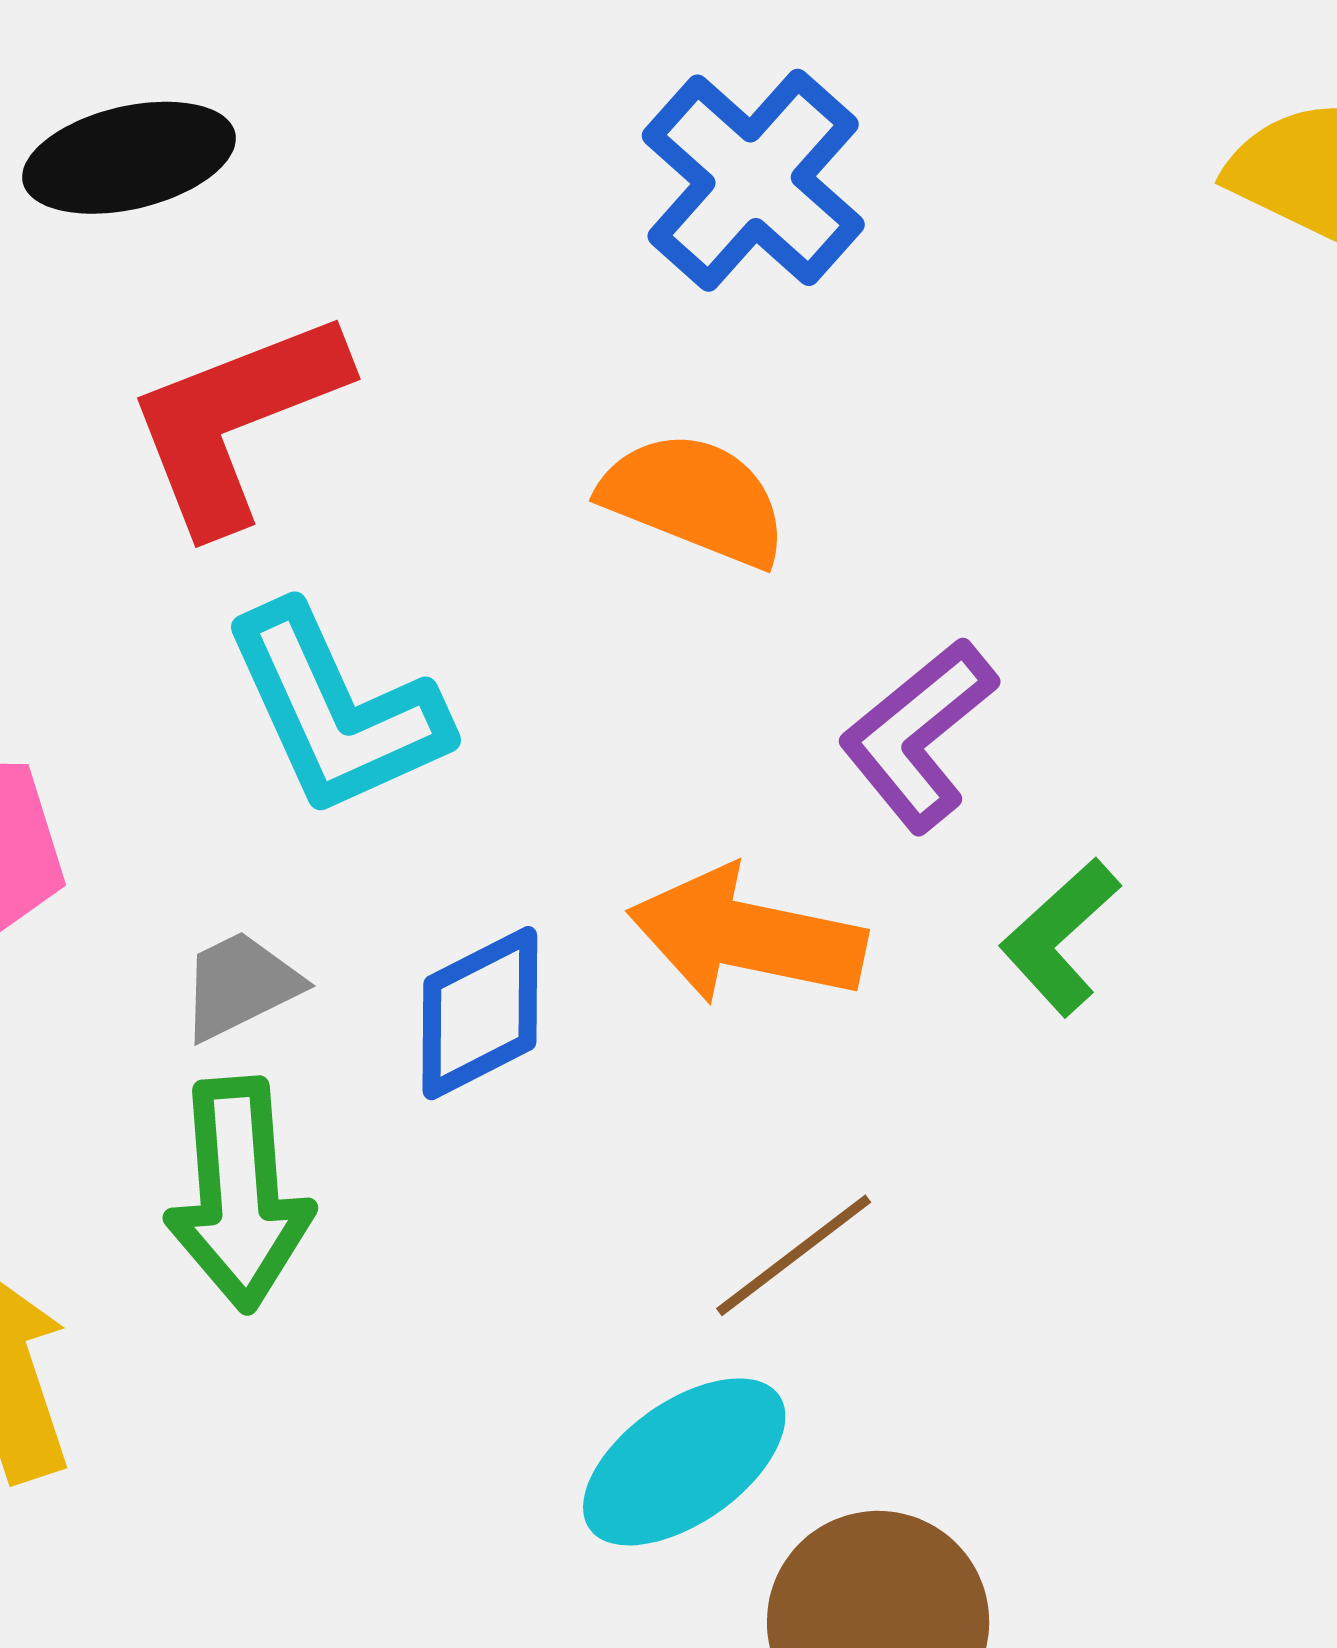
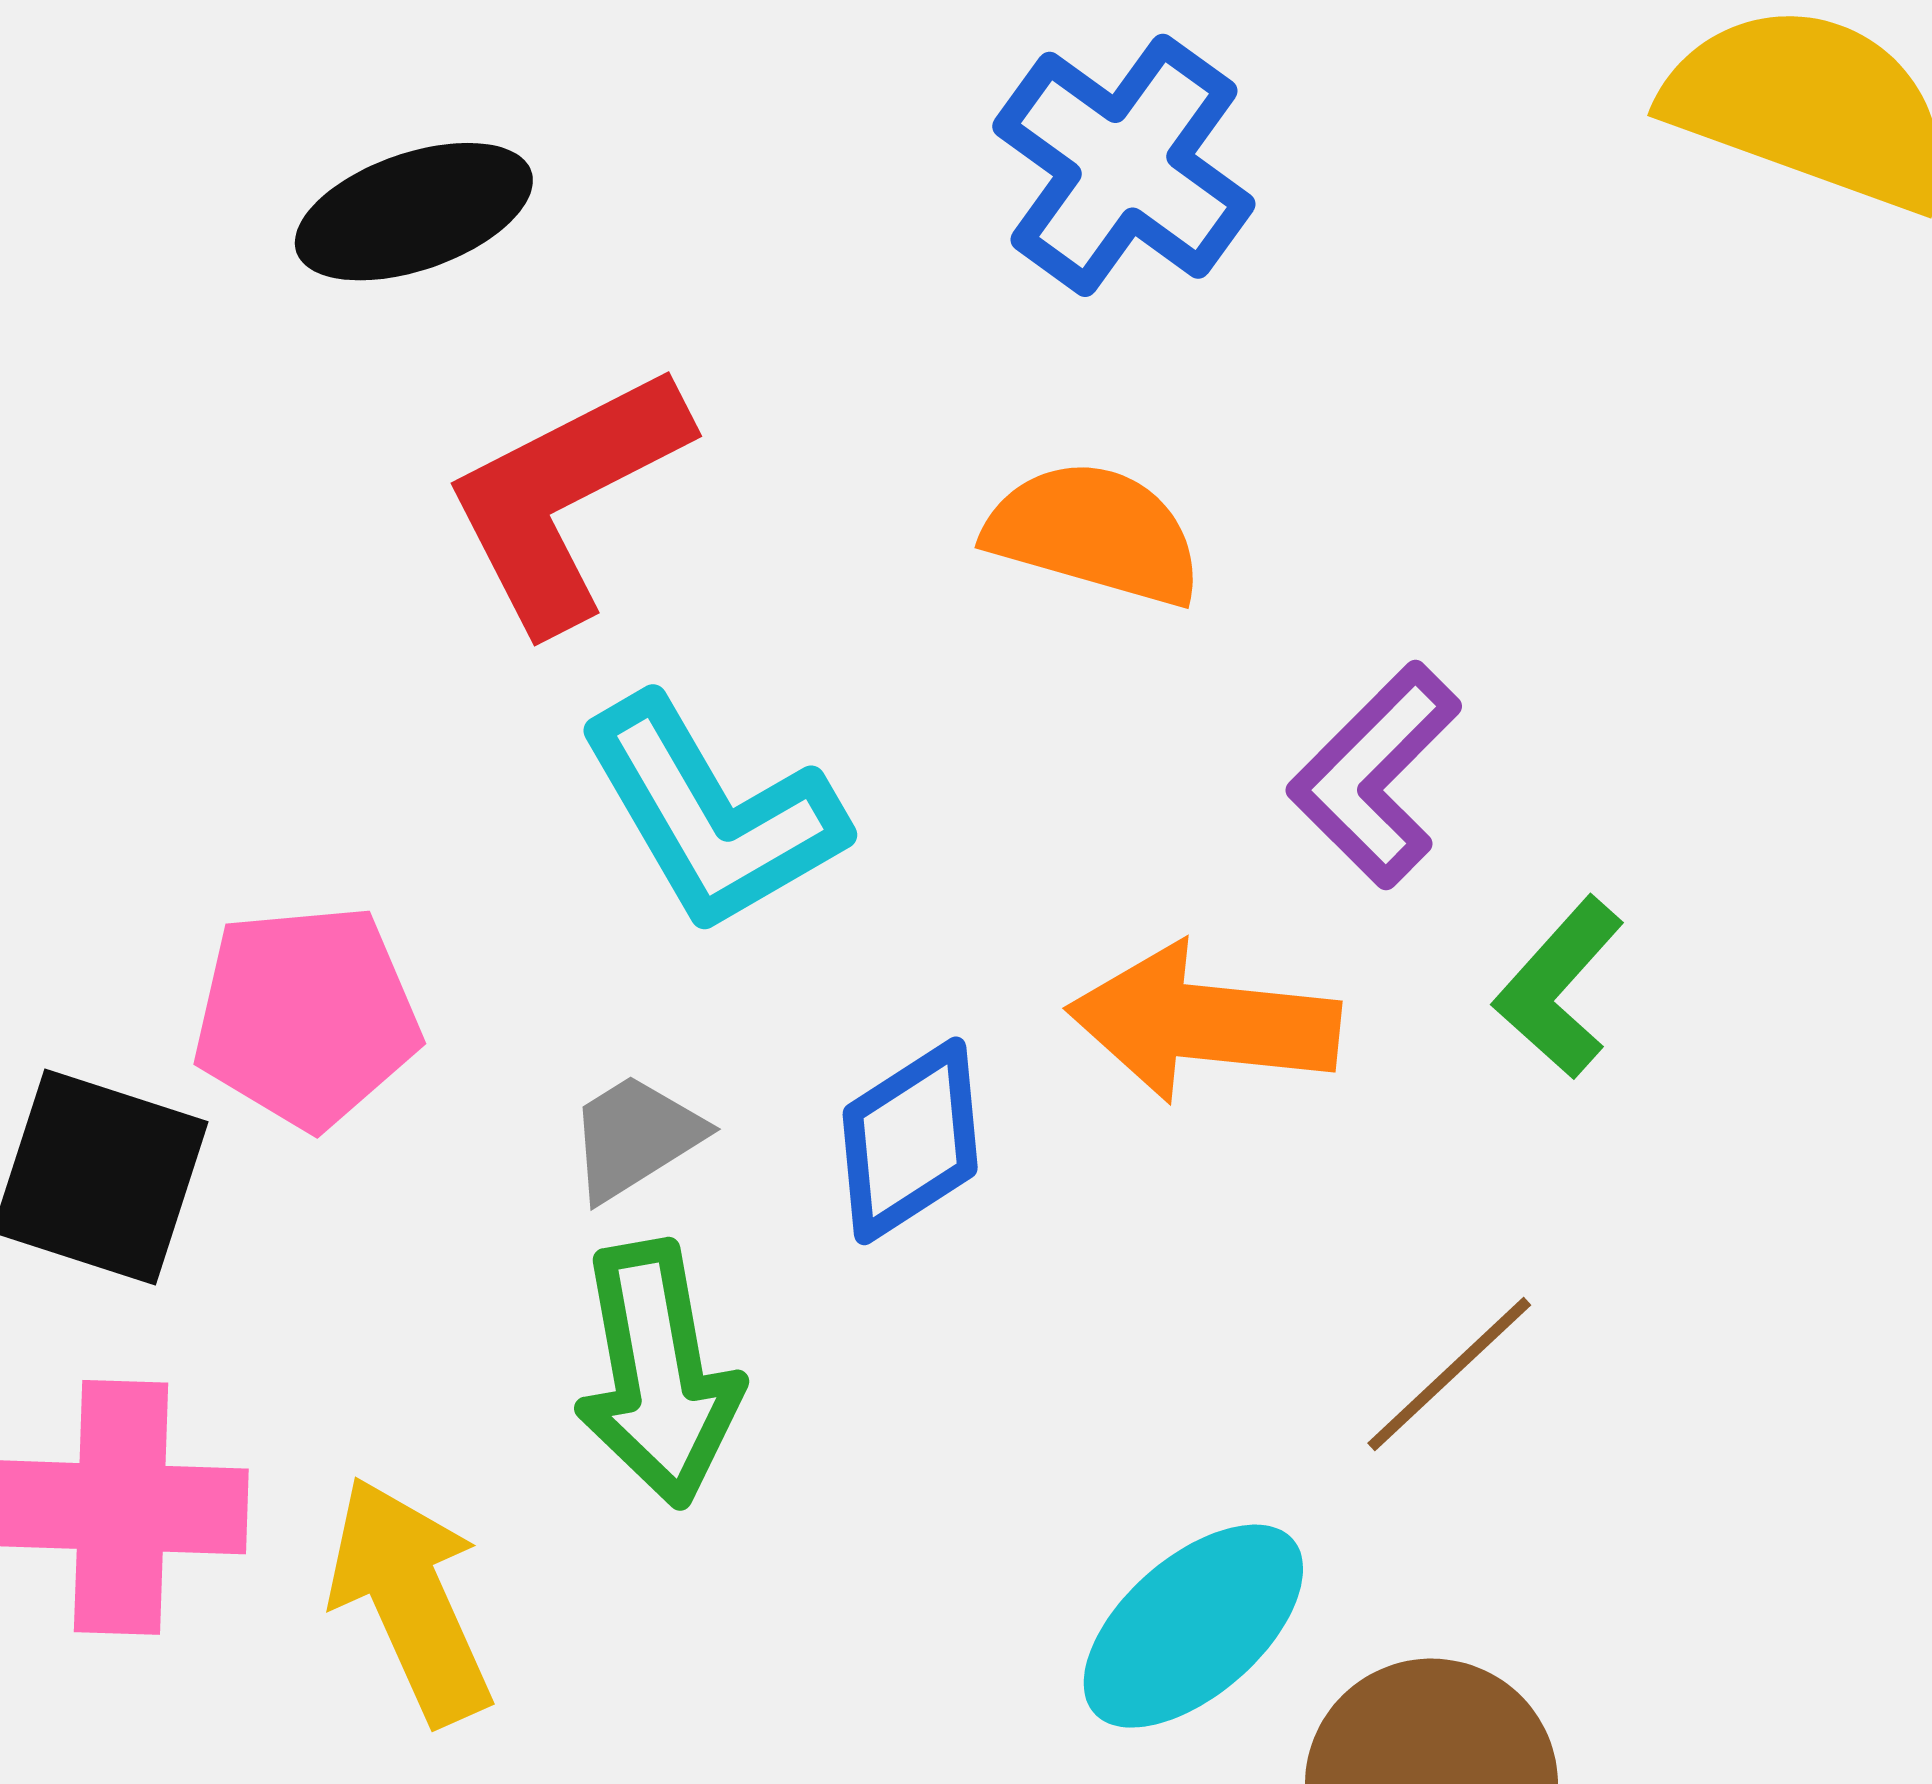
brown line: (794, 1255) -> (1449, 1374), moved

